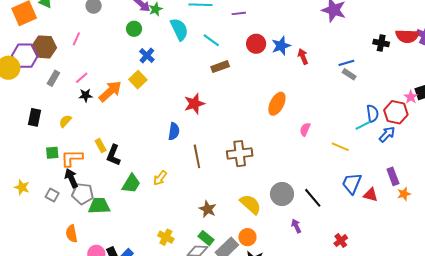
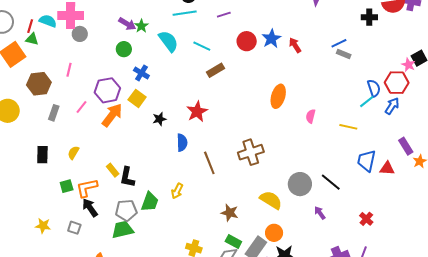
purple hexagon: (25, 56) -> (107, 90), moved
black star: (86, 95) -> (159, 119), moved
gray pentagon: (83, 194) -> (126, 210), moved

